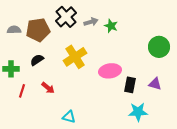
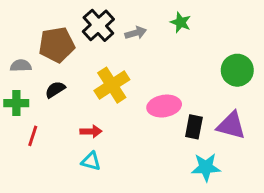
green star: (111, 26) -> (181, 22), moved
gray semicircle: (14, 30) -> (21, 66), moved
purple triangle: (155, 84) -> (231, 125), size x1.5
red arrow: (48, 88) -> (91, 131), moved, turned -40
cyan triangle: (69, 117) -> (91, 161), moved

